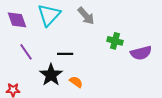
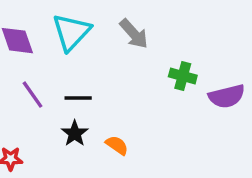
black line: (65, 54) -> (78, 98), moved
black star: (51, 75) -> (75, 133), size x0.7

